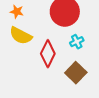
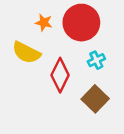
orange star: (17, 12) -> (44, 23), moved

